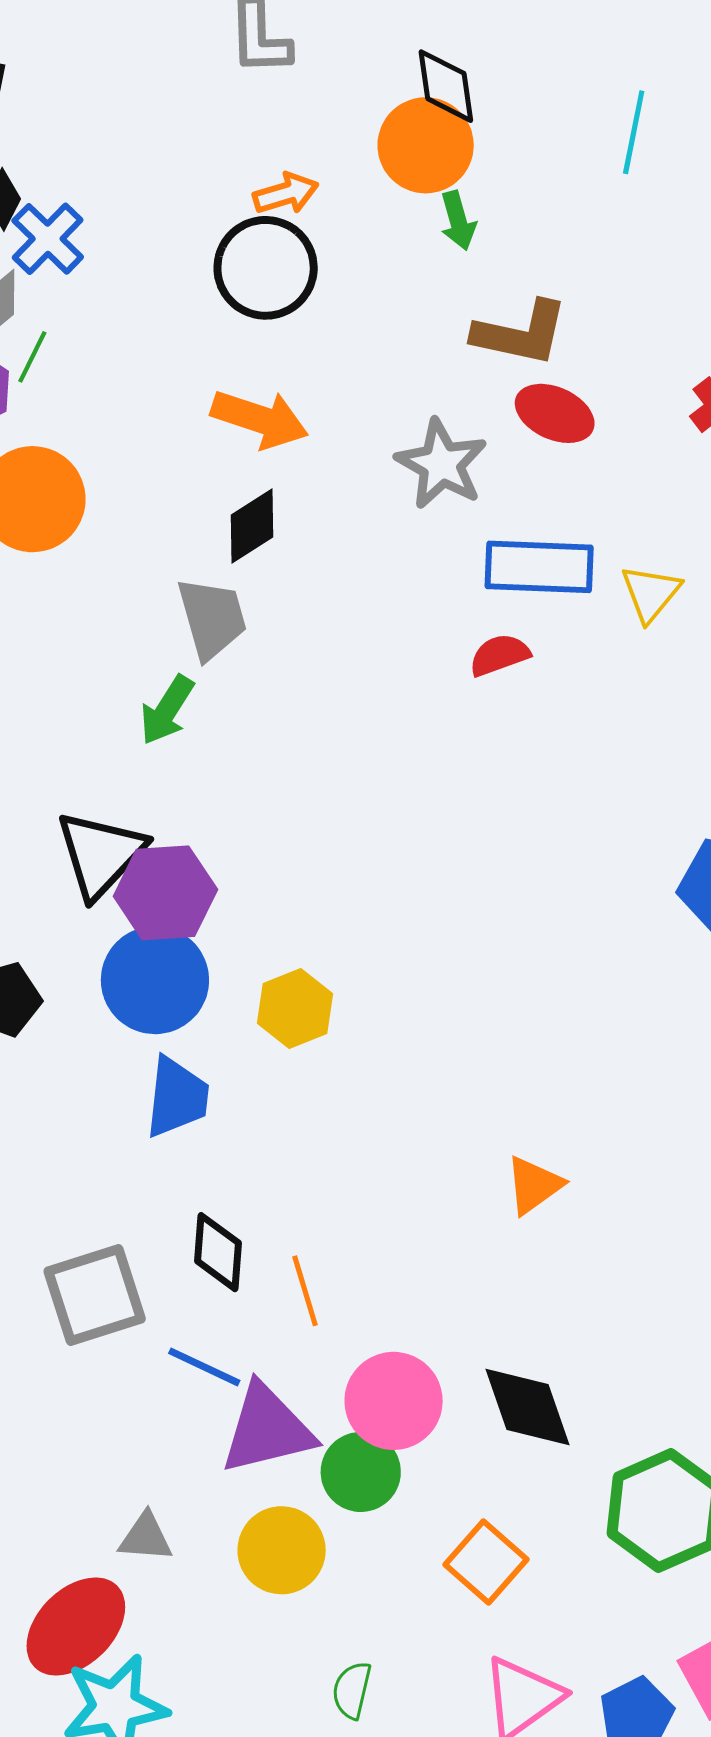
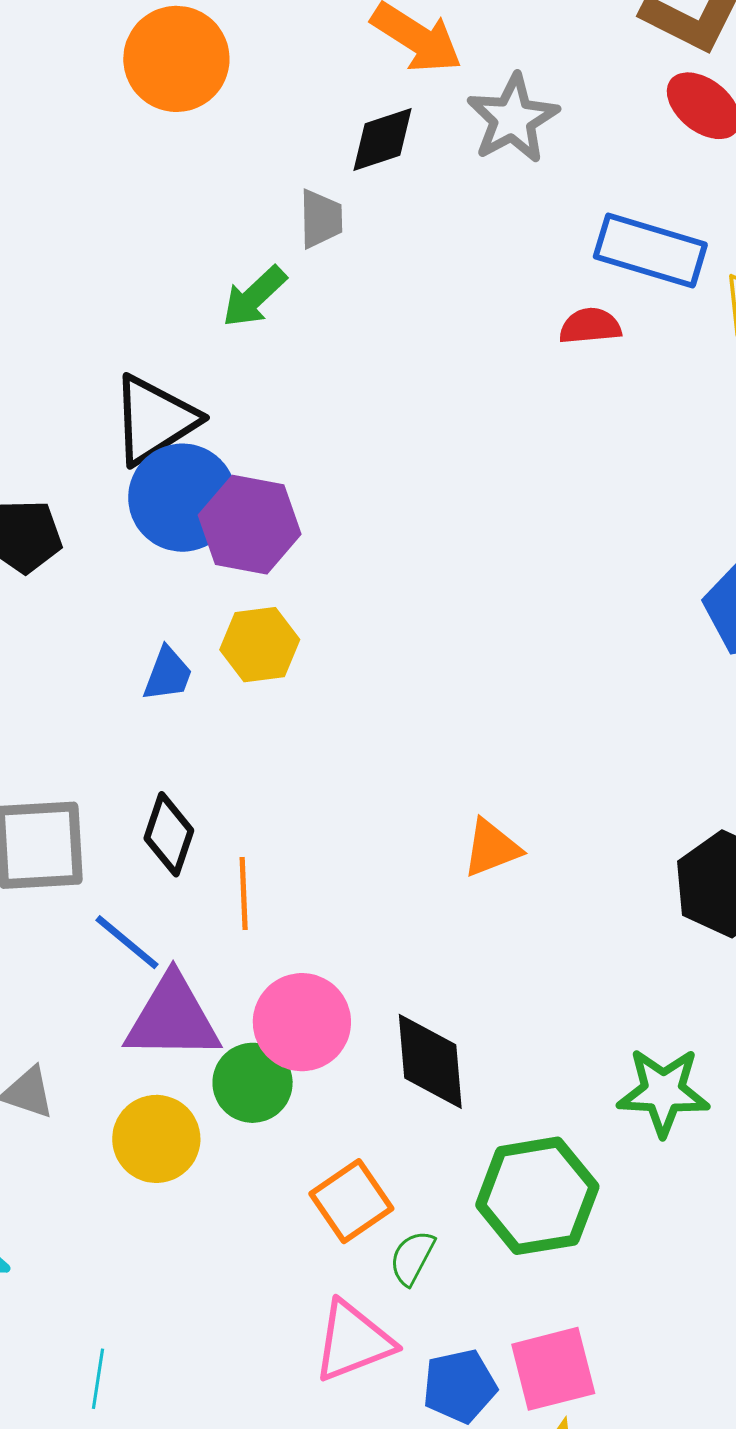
gray star: (441, 464) -> (513, 119), moved
gray trapezoid: (212, 618) -> (321, 219), size x0.7
purple hexagon: (165, 893) -> (250, 525), moved
blue circle: (155, 980) -> (182, 498), moved
yellow hexagon: (295, 1009) -> (260, 645), moved
blue trapezoid: (177, 1097) -> (168, 674), size x0.7
green semicircle: (352, 1690) -> (412, 1258), moved

